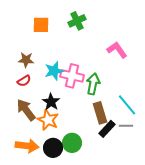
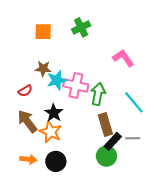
brown star: (26, 60) -> (43, 69), moved
cyan line: (127, 105) -> (134, 102), moved
green circle: (72, 143) -> (106, 156), moved
orange arrow: (27, 146) -> (28, 159), size x0.7

